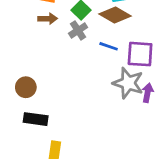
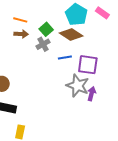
blue line: (109, 46) -> (65, 57), turned -32

